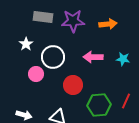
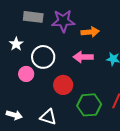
orange arrow: (108, 24) -> (90, 32), moved

